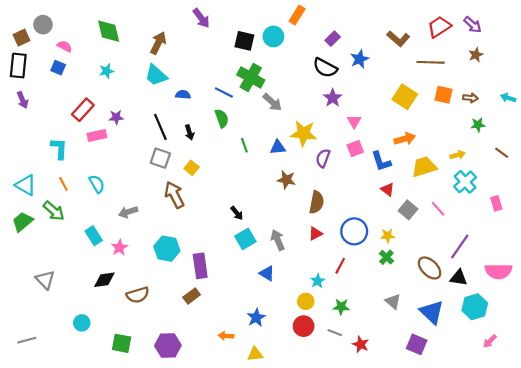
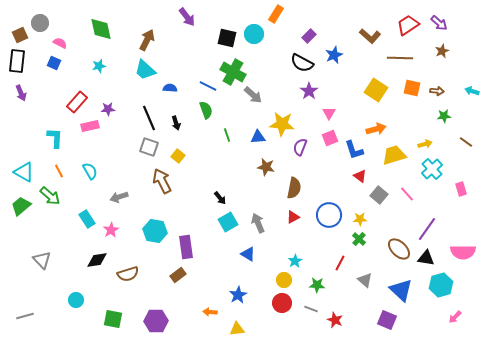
red line: (340, 266) -> (340, 263), moved

